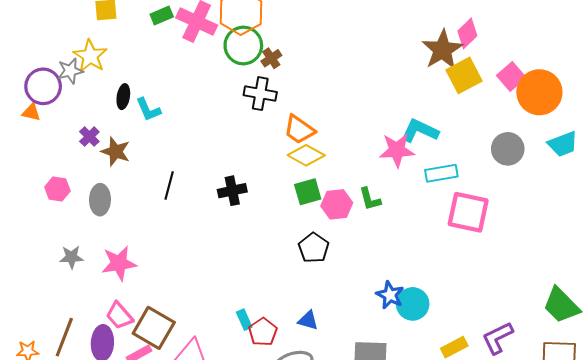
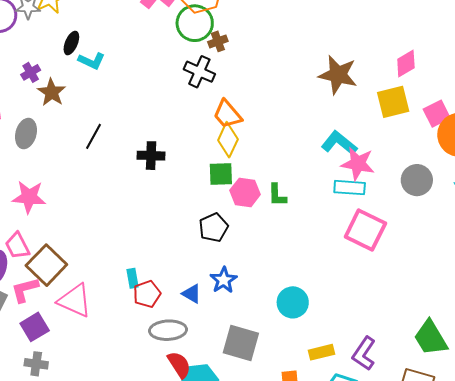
brown star: (442, 50) -> (338, 75), moved, turned 30
cyan L-shape: (148, 110) -> (92, 61), turned -56
pink star: (397, 150) -> (358, 164), moved
yellow diamond: (306, 155) -> (228, 140), turned 72
blue star: (390, 295) -> (224, 280), moved
purple L-shape: (498, 338) -> (364, 354), turned -44

